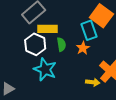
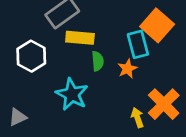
white hexagon: (35, 44) -> (31, 56), moved
yellow arrow: (93, 82) -> (137, 118), turned -120

